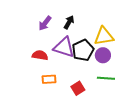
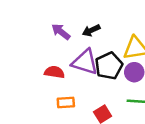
black arrow: (69, 22) -> (91, 30), turned -144
purple arrow: (45, 23) -> (61, 32), turned 91

